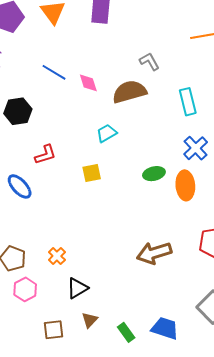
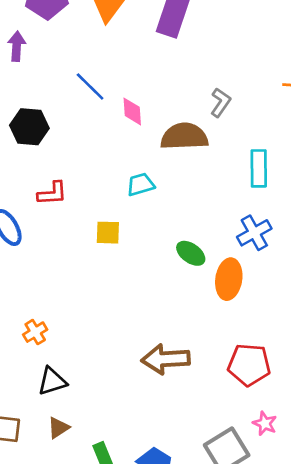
gray L-shape: (149, 61) -> (221, 103), turned 50
green ellipse: (154, 174) -> (191, 253), turned 35

